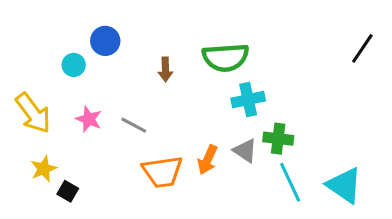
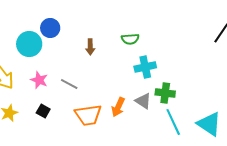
green semicircle: (226, 57) -> (130, 39), size x0.6
cyan circle: (74, 65) -> (29, 44), size x1.6
black square: (68, 191) -> (43, 111), moved

